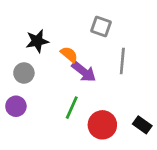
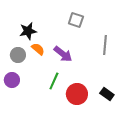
orange semicircle: (69, 54) -> (38, 49), moved
gray line: (122, 61) -> (105, 45), moved

